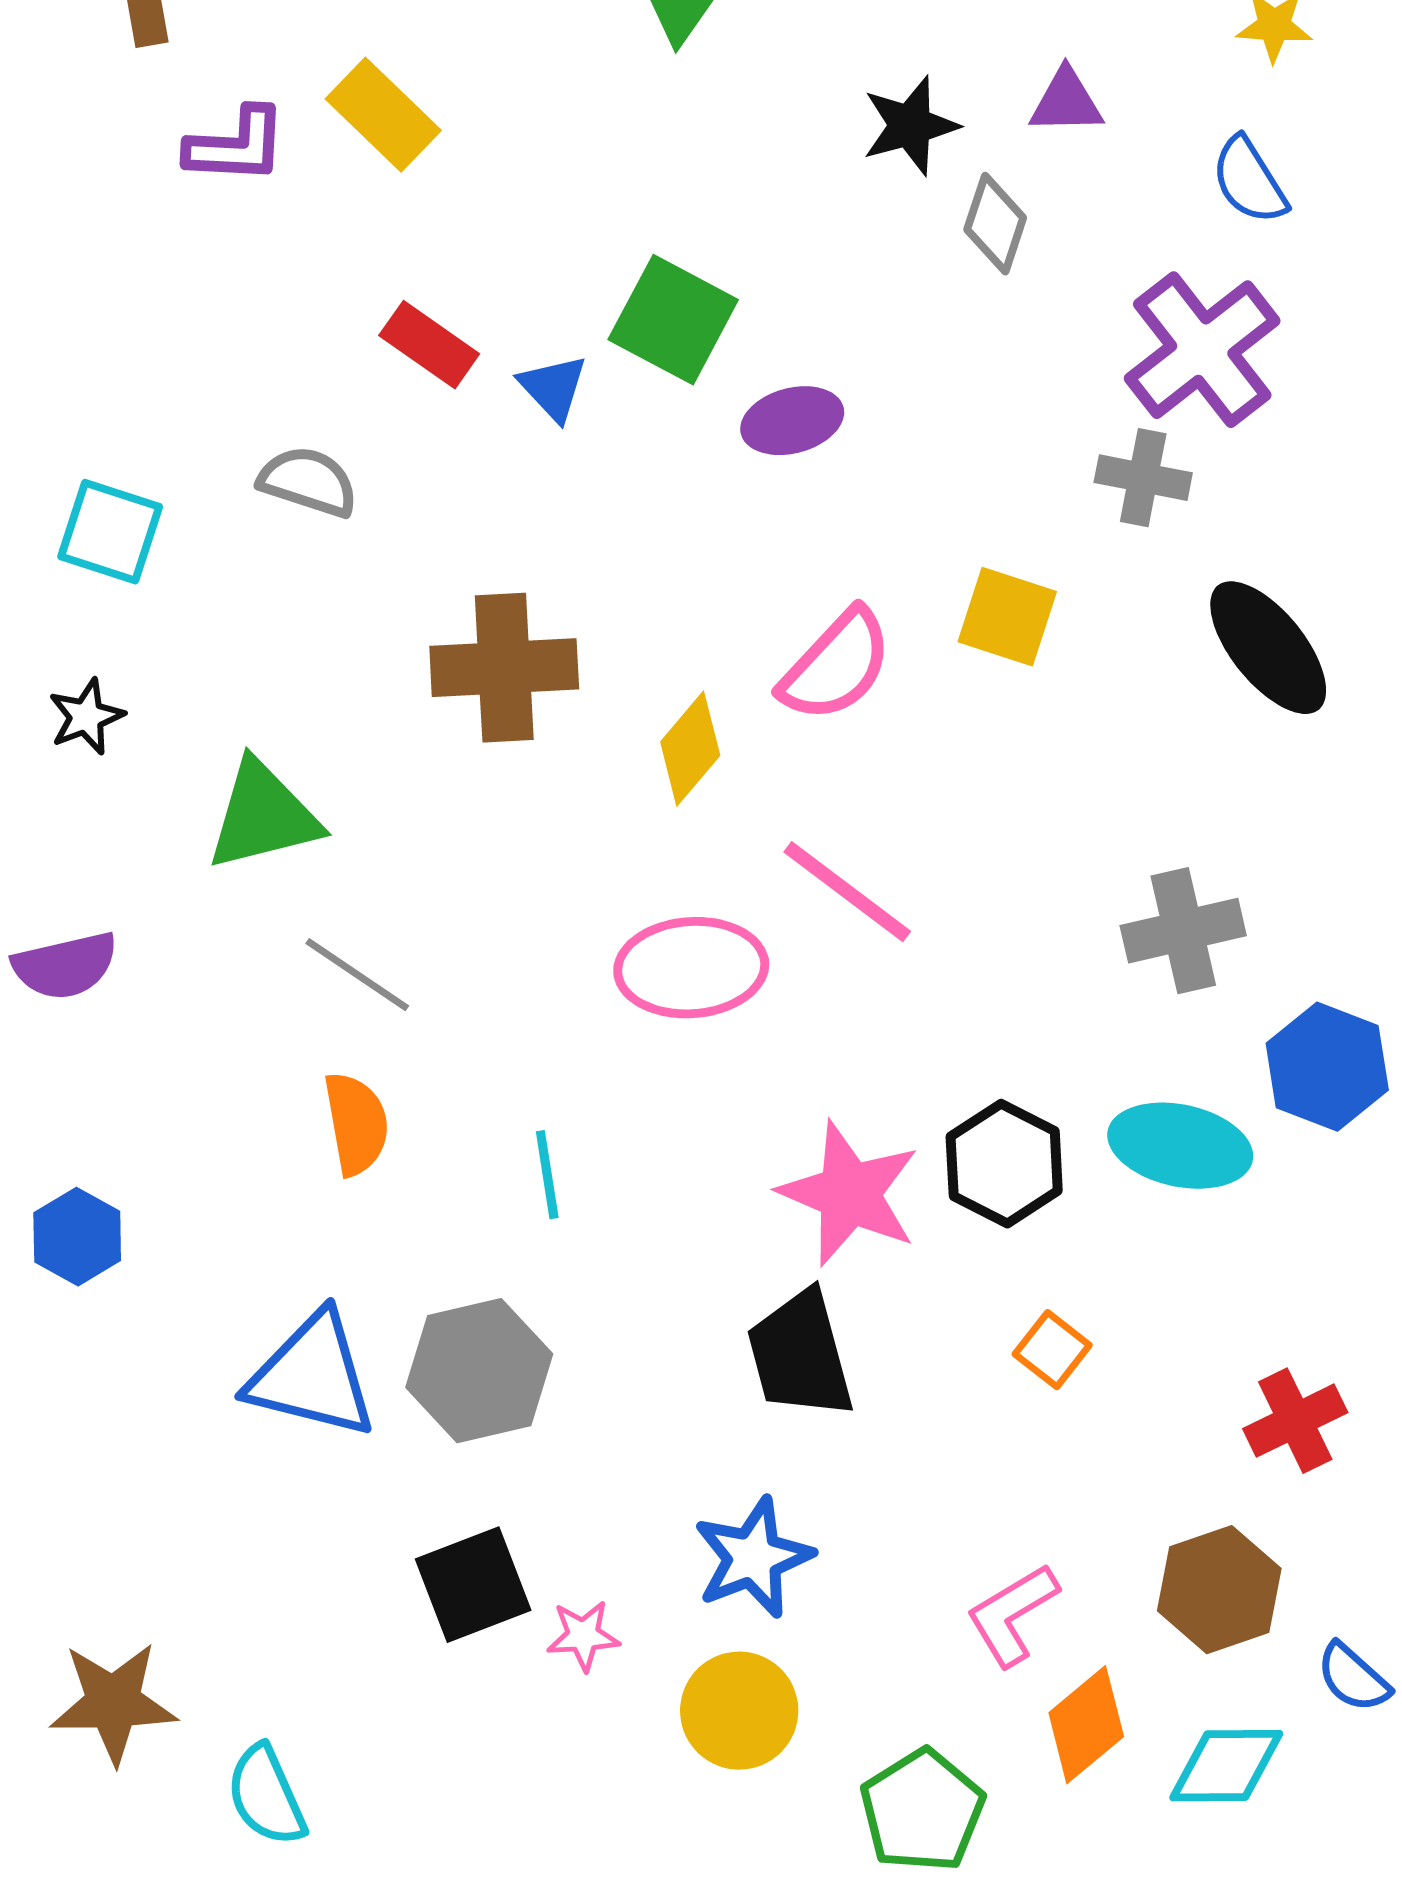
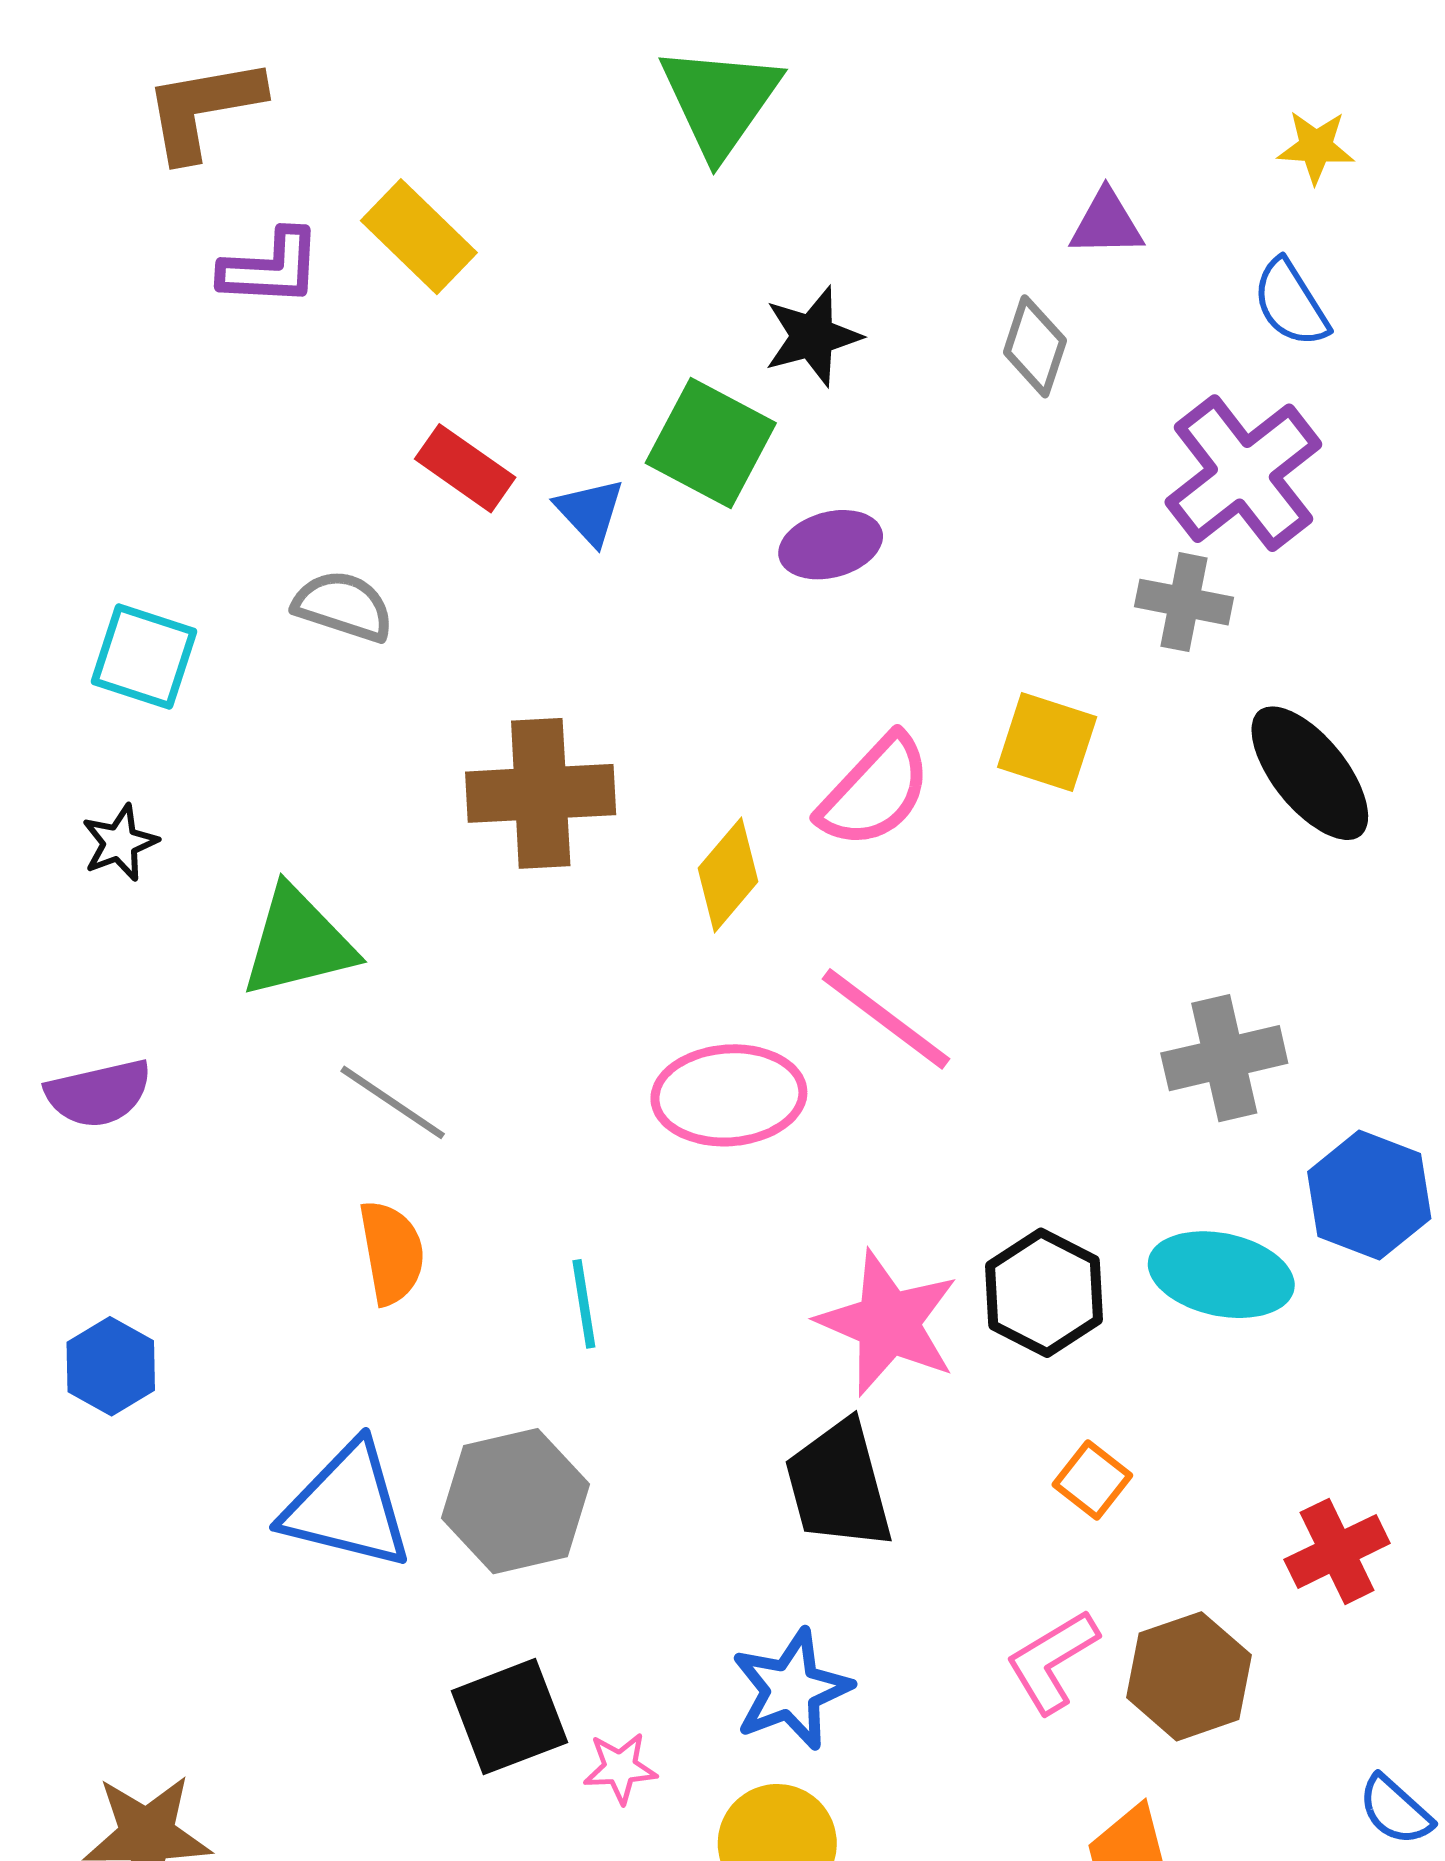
black star: (910, 126) -> (812, 336), moved
brown hexagon: (1219, 1590) -> (1189, 1676), moved
pink L-shape: (1012, 1615) -> (1052, 1661), moved

